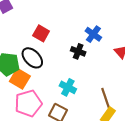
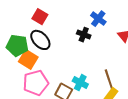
red square: (41, 33) -> (40, 17), moved
cyan cross: (68, 87) -> (80, 83), moved

